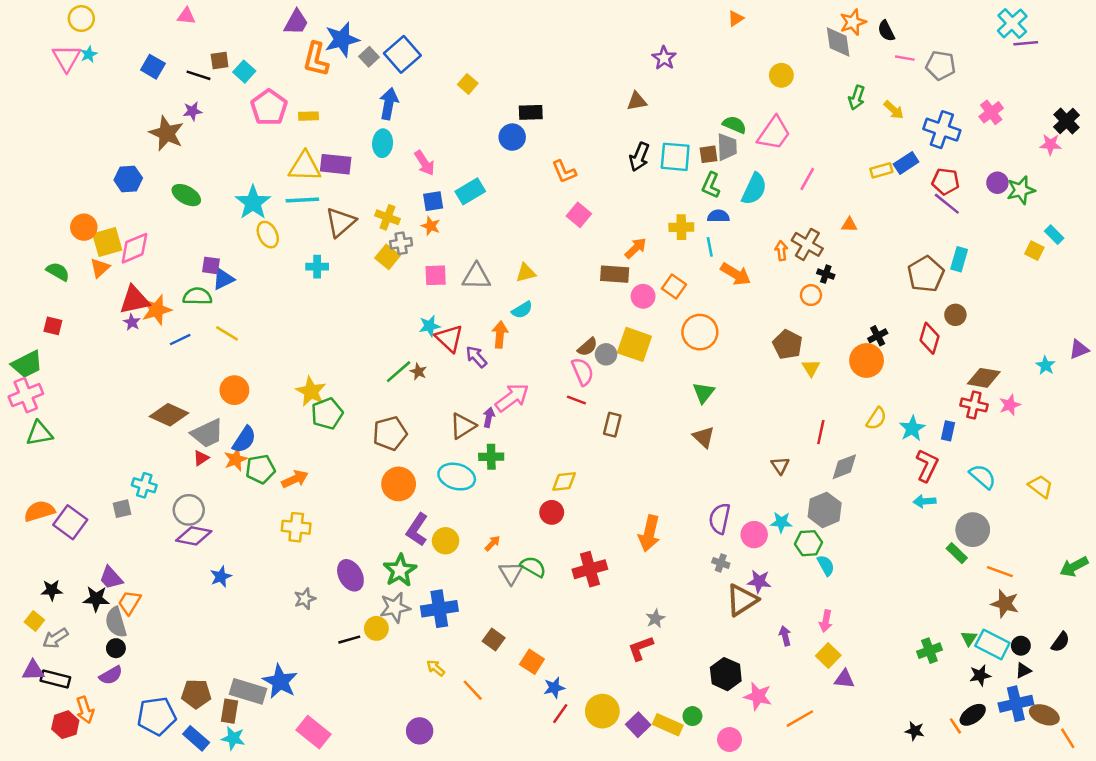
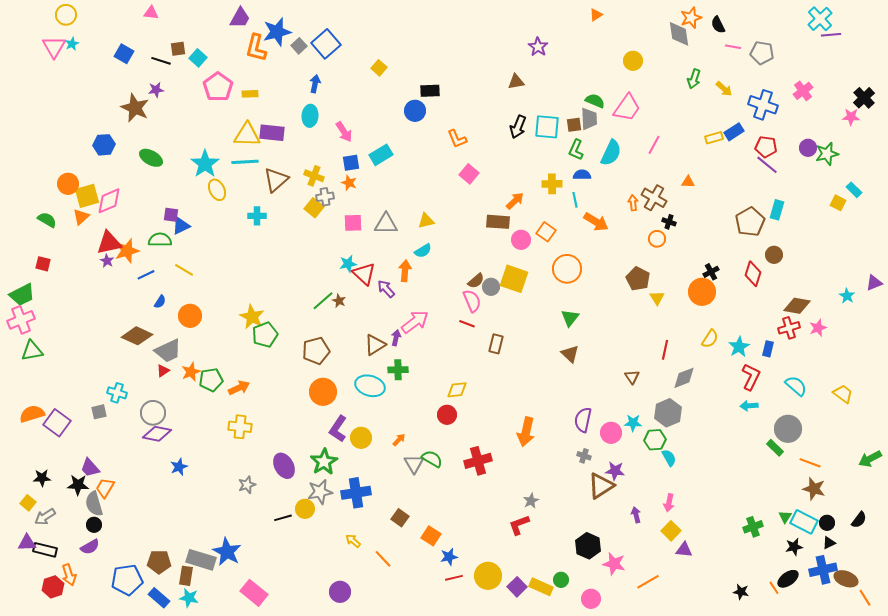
blue arrow: (389, 104) -> (315, 84), size x0.7
red cross: (974, 405) -> (789, 328), turned -30
blue semicircle: (244, 440) -> (160, 302), moved, size x0.6
red line: (560, 714) -> (454, 578), turned 42

